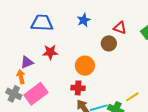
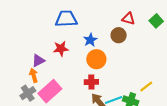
blue star: (84, 20) -> (90, 40), moved
blue trapezoid: (42, 23) -> (66, 19), moved
gray cross: (14, 94) -> (28, 93), turned 35

